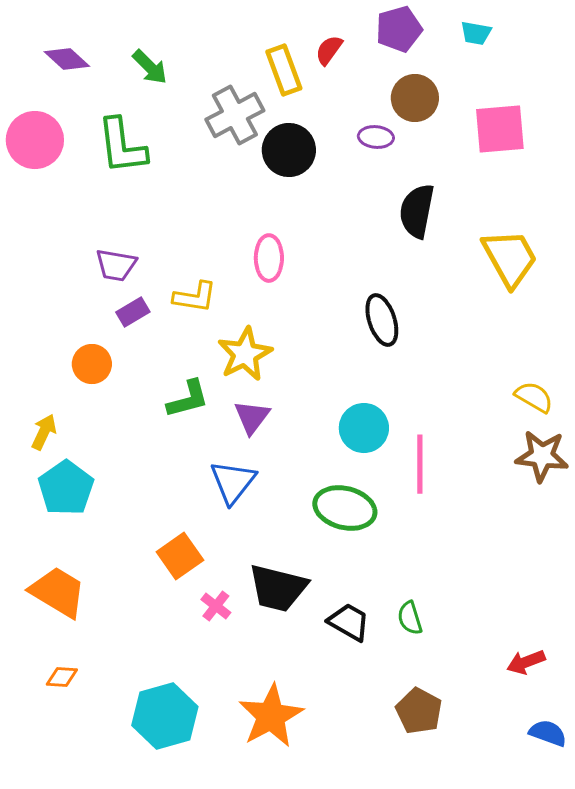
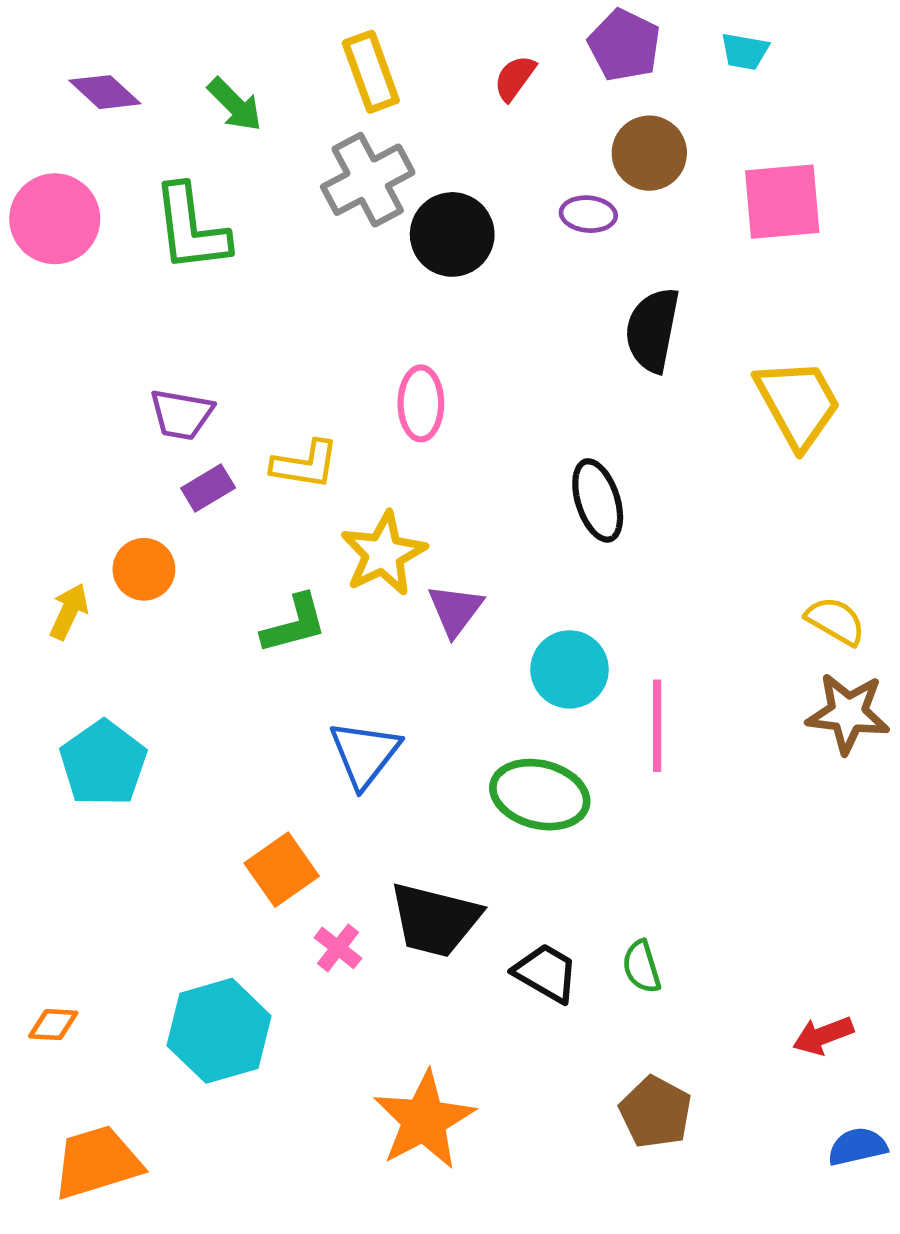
purple pentagon: (399, 29) -> (624, 45), turned -30
yellow rectangle: (284, 70) -> (371, 72), moved
purple triangle: (252, 417) -> (455, 610), moved
yellow arrow: (44, 432) -> (69, 612), moved
orange trapezoid: (58, 592) -> (97, 1162), moved, turned -48
orange diamond: (62, 677) -> (53, 1025), moved
cyan hexagon: (165, 716) -> (219, 1031), moved
blue semicircle: (548, 733) -> (857, 1147), turned -33

